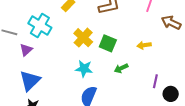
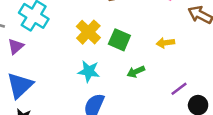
purple line: (155, 81) -> (179, 89), turned 40

